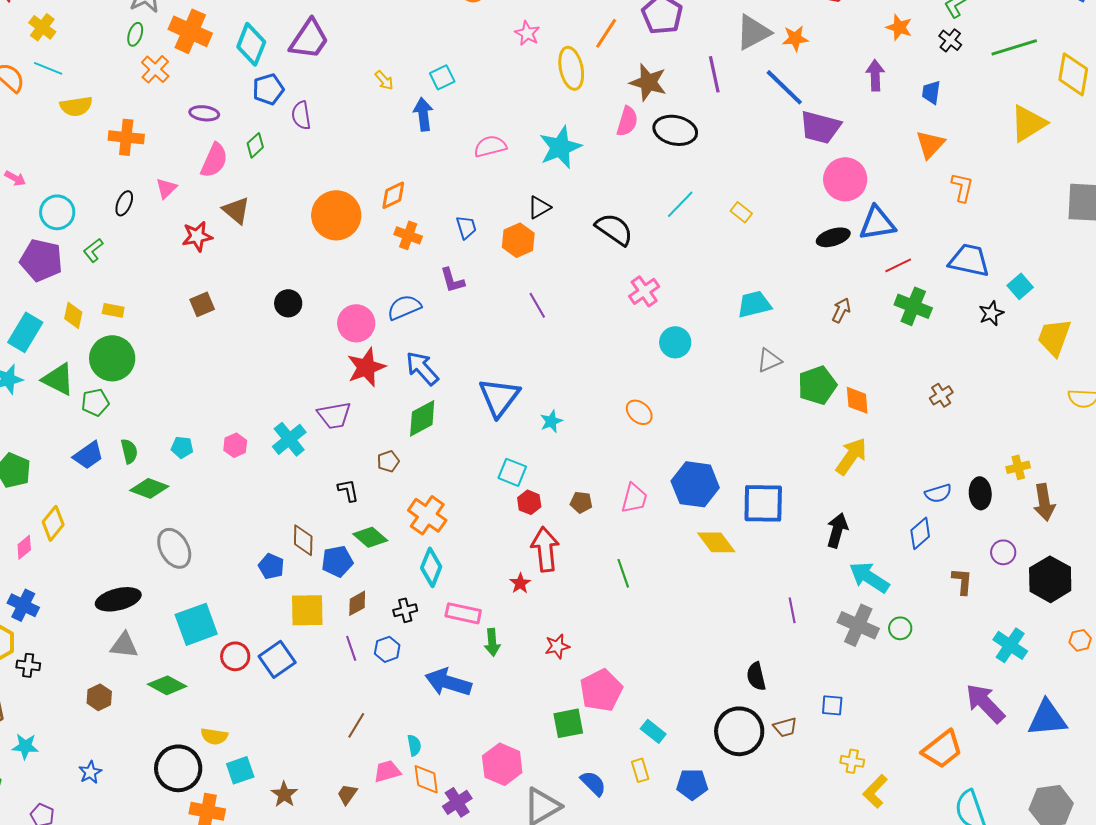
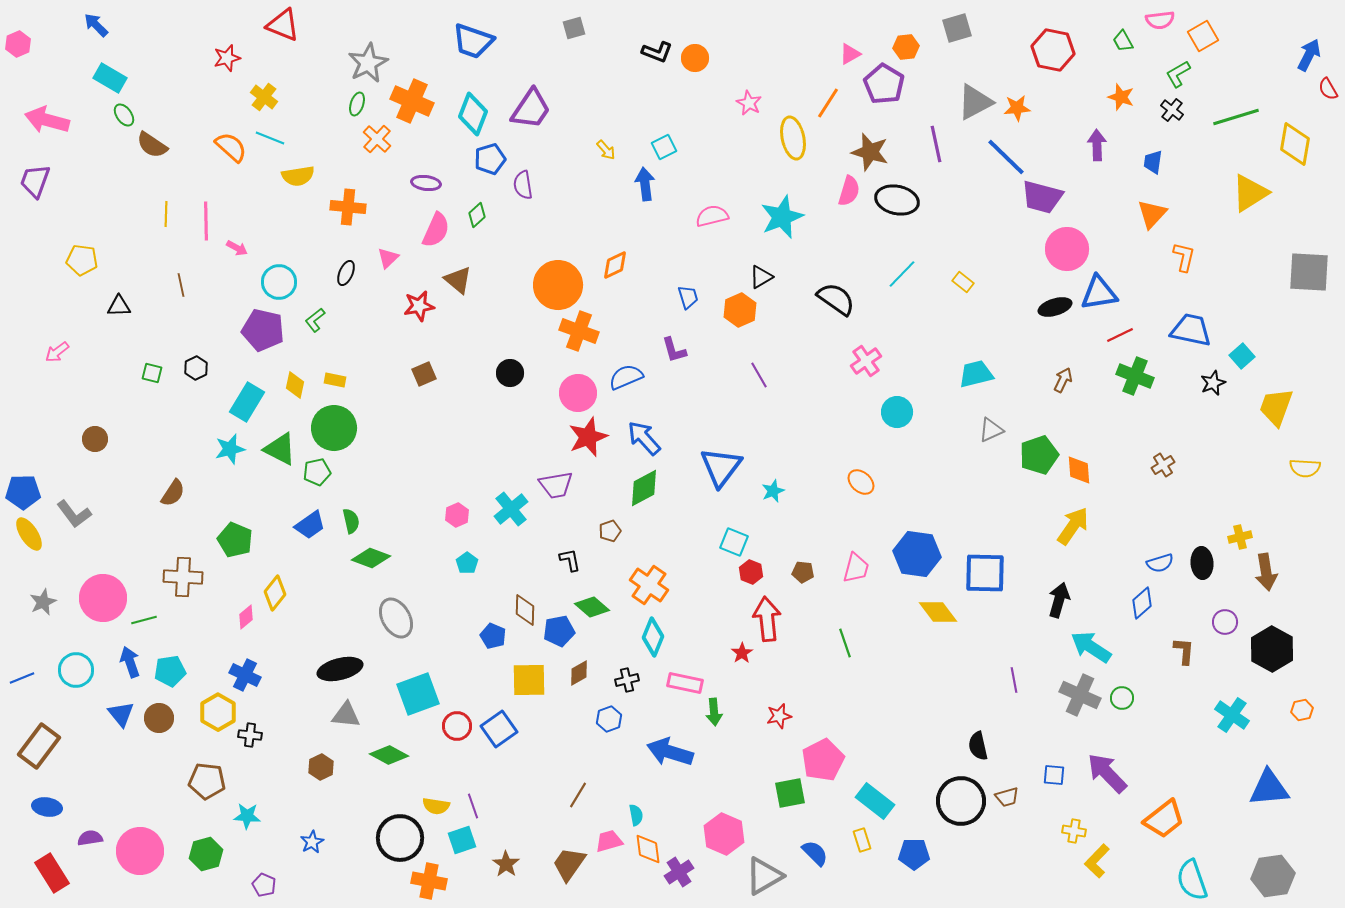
orange cross: (408, 235) -> (579, 331), moved, size x1.4
cyan pentagon: (182, 447) -> (467, 563), moved, turned 30
purple line: (351, 648) -> (473, 806), moved
purple arrow: (985, 703) -> (1107, 773), moved
cyan rectangle: (653, 731) -> (875, 801), size x1.5
brown trapezoid: (347, 794) -> (569, 864), size x1.6

